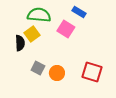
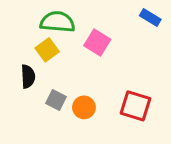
blue rectangle: (79, 12) -> (150, 17), moved
black semicircle: (20, 43) -> (28, 76), moved

